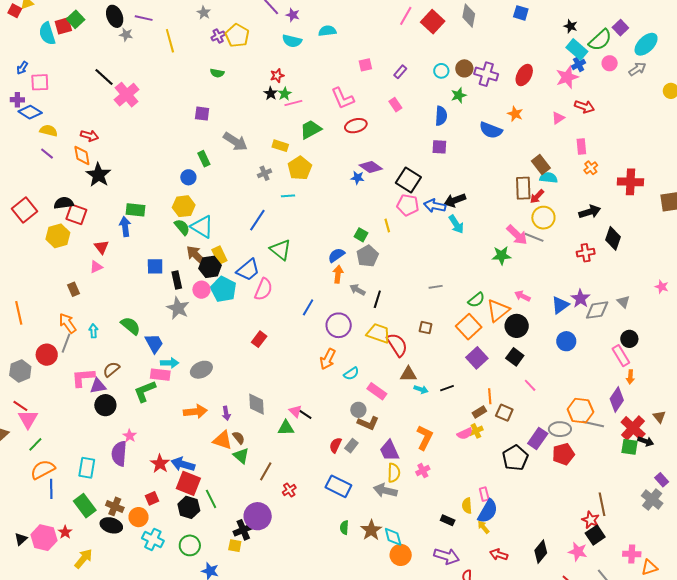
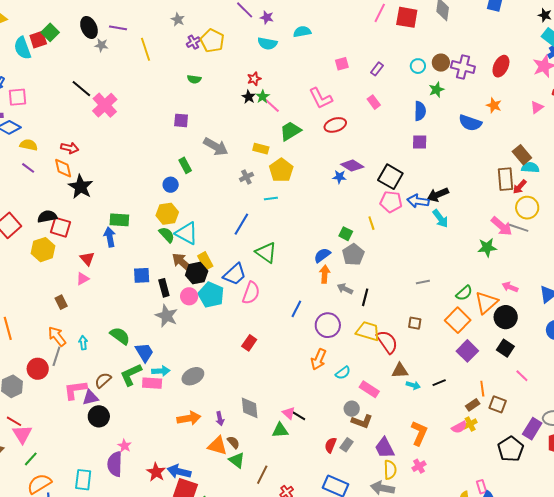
red square: (433, 22) -> (407, 17), turned -30
pink line: (293, 103) -> (272, 105), turned 60
green L-shape: (145, 391) -> (131, 375), moved

